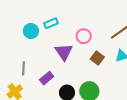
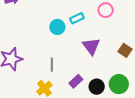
pink circle: (84, 36) -> (106, 10), moved
purple rectangle: (47, 78) -> (76, 81), moved

